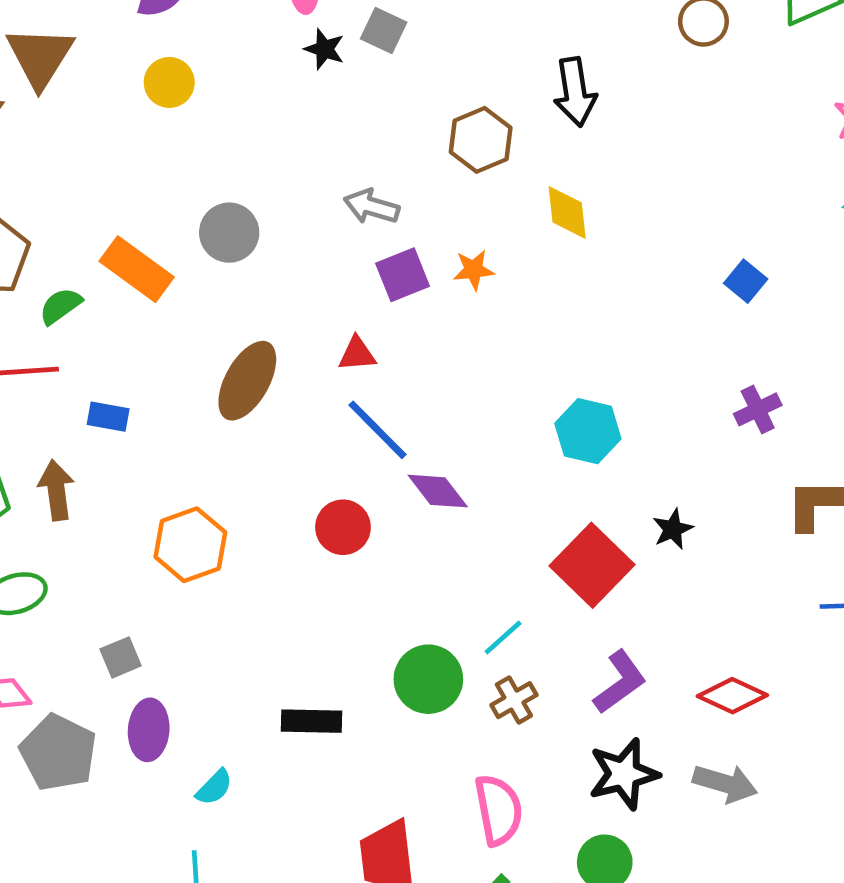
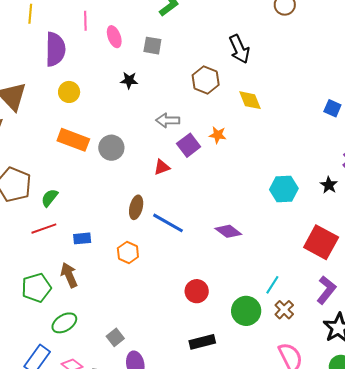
black star: (324, 49) -> (129, 80), moved
orange rectangle: (137, 269) -> (73, 140), moved
orange star: (474, 270) -> (218, 135), turned 30
red triangle: (357, 354) -> (162, 167), moved
brown ellipse: (247, 381) -> (136, 207), size x0.7
blue line: (377, 430) -> (168, 223), moved
red circle: (343, 527) -> (197, 291), moved
black star: (673, 529) -> (329, 185), moved
orange hexagon: (190, 545) -> (128, 252), moved, size x0.7
red square: (592, 565) -> (321, 242), moved

